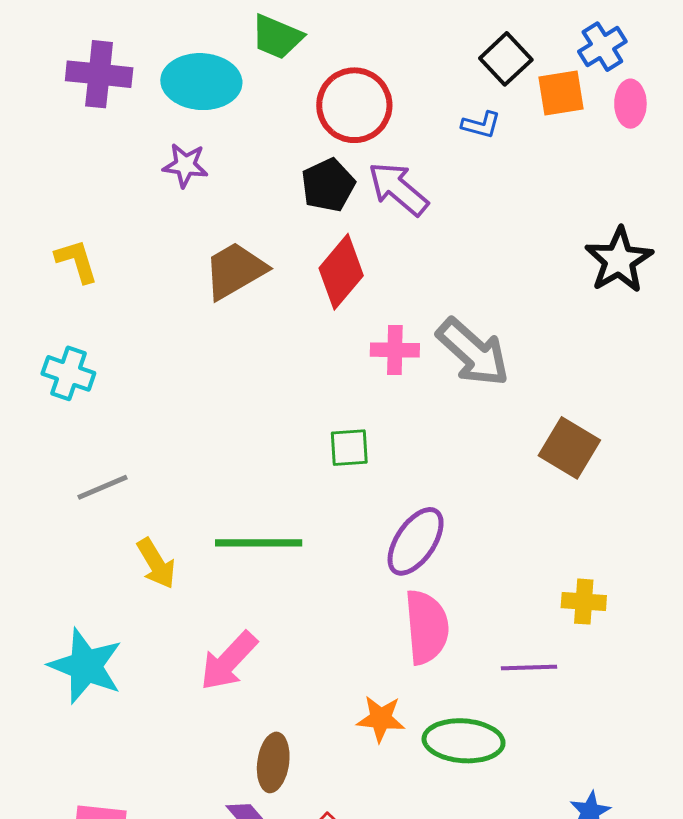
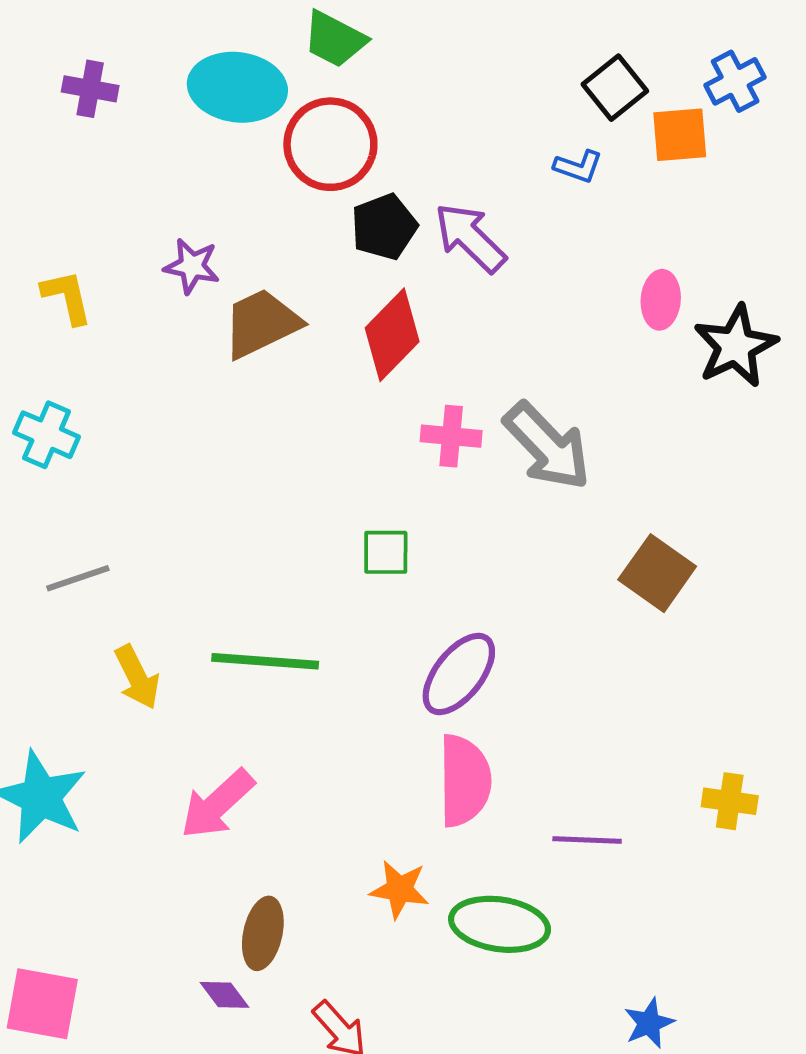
purple cross: (99, 74) -> (90, 89), moved, size x0.7
pink ellipse: (630, 104) -> (661, 300), moved
red circle: (354, 105) -> (330, 144), moved
purple star: (185, 165) -> (192, 266), moved
yellow cross: (584, 602) -> (730, 801), moved

